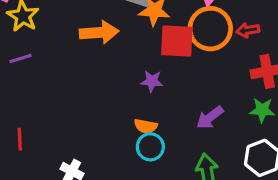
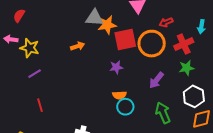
orange circle: (210, 29) -> (152, 44), moved
orange arrow: (99, 32) -> (78, 46), size x0.6
red line: (20, 139) -> (40, 105), moved

